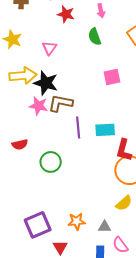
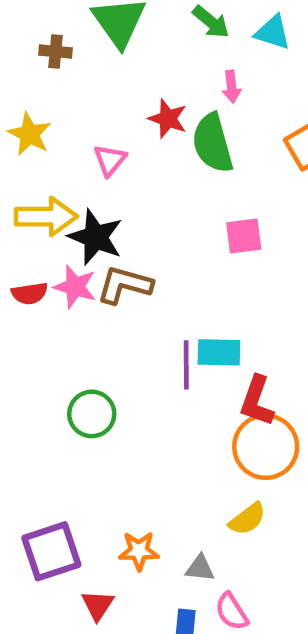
red star: (66, 14) -> (168, 119), moved
green semicircle: (95, 37) -> (212, 143), size x1.5
purple line: (78, 127) -> (186, 365), moved
red semicircle: (20, 145) -> (30, 293), moved

